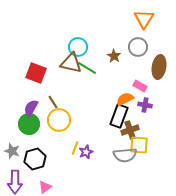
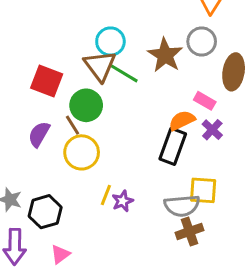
brown star: (114, 56) -> (165, 55), size x1.6
brown triangle: (71, 63) -> (100, 66), turned 40
purple cross: (145, 105) -> (212, 130), turned 32
green circle: (29, 124) -> (86, 105), moved
brown cross: (130, 130) -> (189, 231), moved

